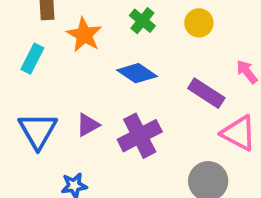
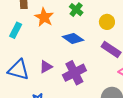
yellow circle: (199, 23) -> (107, 22), moved
blue triangle: (38, 131) -> (18, 70), turned -45

